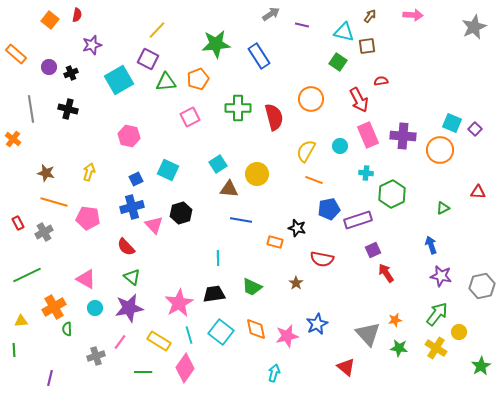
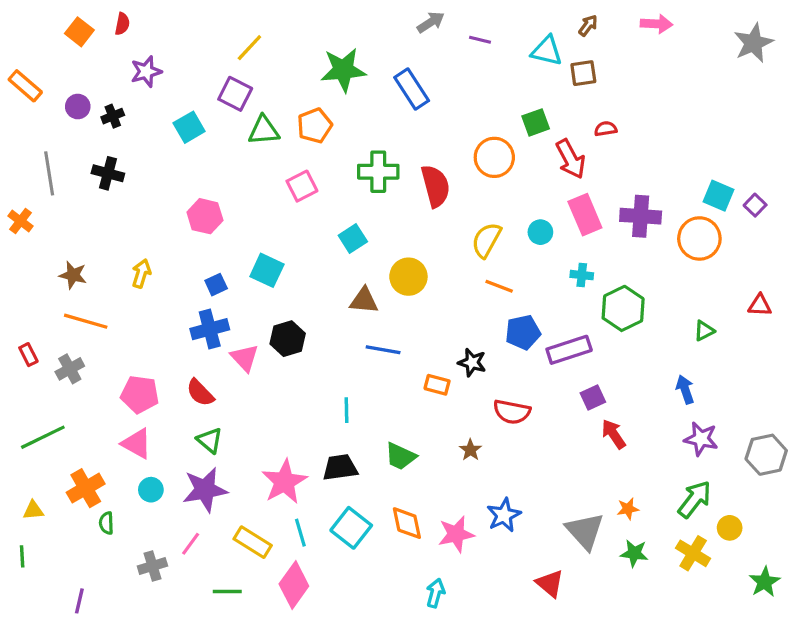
green square: (338, 62) -> (536, 122), moved, turned 36
cyan square: (119, 80) -> (189, 127), size x0.7
cyan square: (218, 164) -> (353, 238), moved
pink pentagon: (88, 218) -> (140, 394), moved

